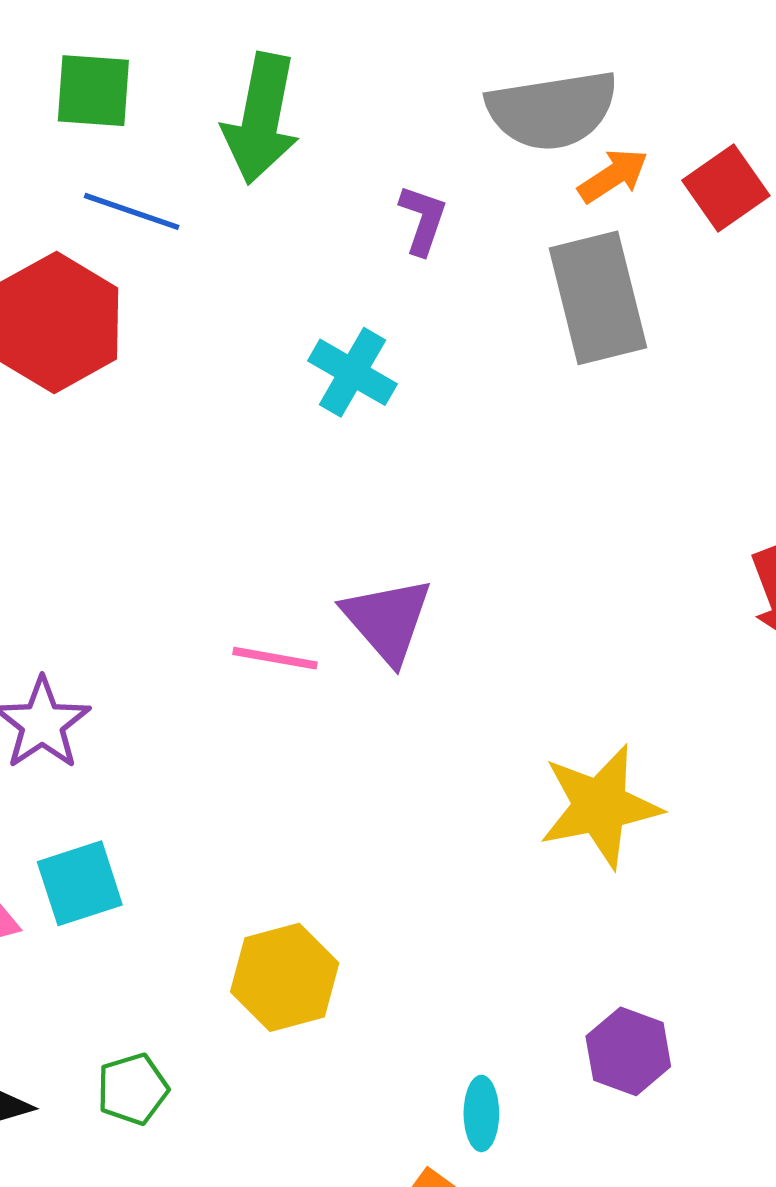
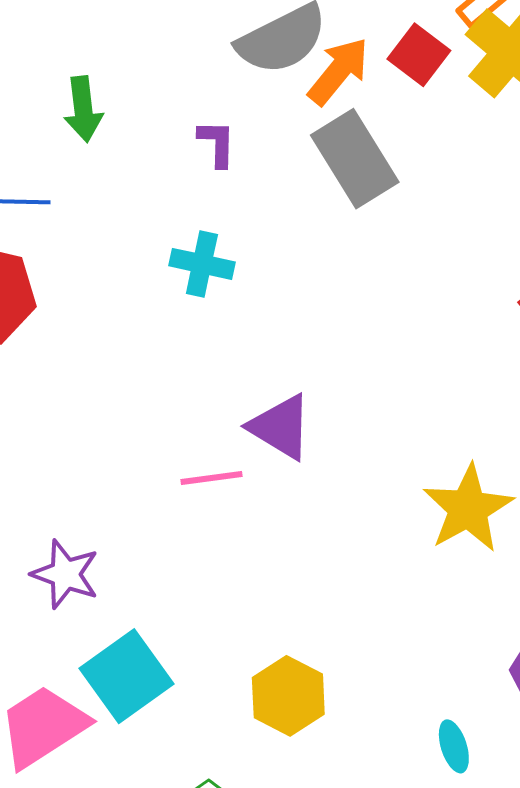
green arrow: (261, 119) -> (83, 109), size x0.7
orange arrow: (613, 176) -> (338, 71), size x1.4
cyan square: (80, 883) -> (126, 676), size x1.4

